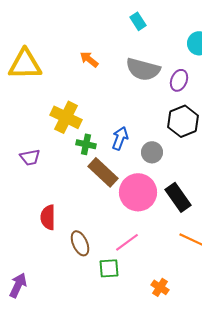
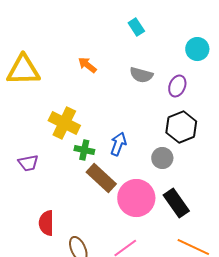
gray semicircle: (143, 69) -> (141, 75), size x0.7
gray circle: (152, 152) -> (162, 158), moved

